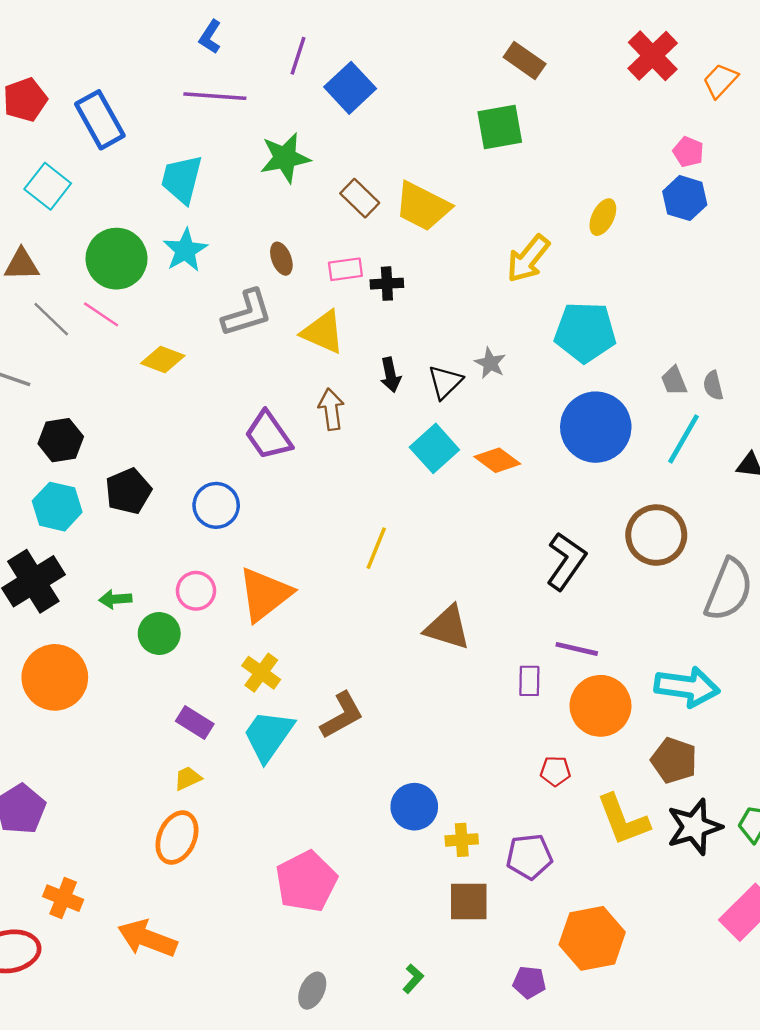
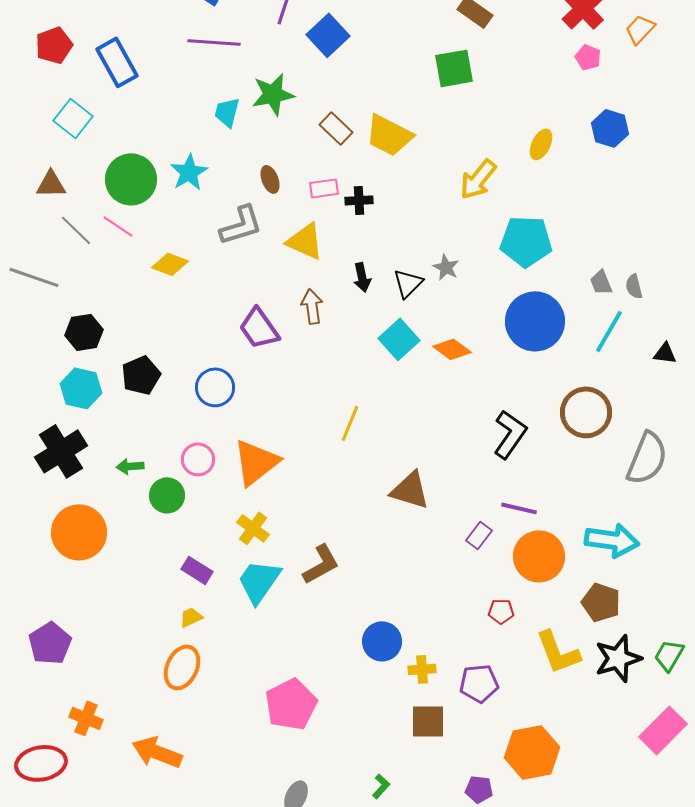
pink pentagon: (688, 152) -> (588, 57), moved
cyan trapezoid: (182, 179) -> (227, 112), moved, size x0.7
purple rectangle: (529, 681) -> (479, 535), turned 36

